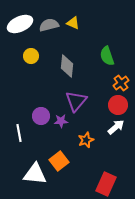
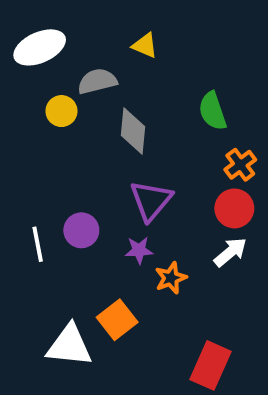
gray semicircle: (49, 25) -> (97, 81), moved
purple star: (61, 121) -> (139, 250), moved
white line: (19, 133) -> (38, 244), moved

